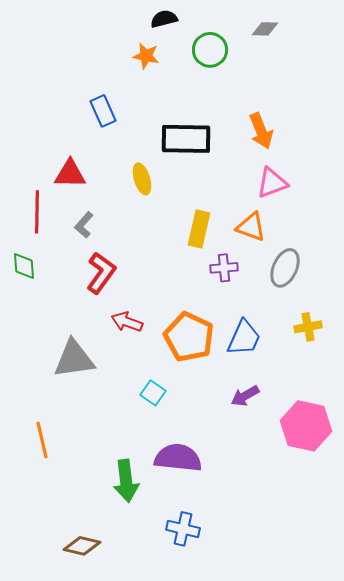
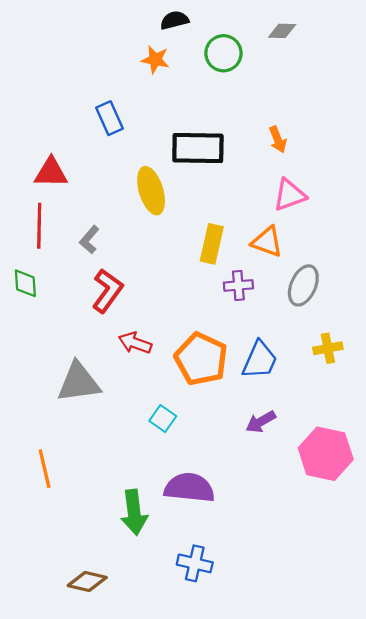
orange arrow: (261, 131) -> (278, 140), size x0.7
red triangle: (70, 174) -> (51, 173), moved
yellow ellipse: (142, 179) -> (151, 191), size x1.4

